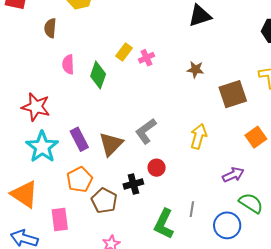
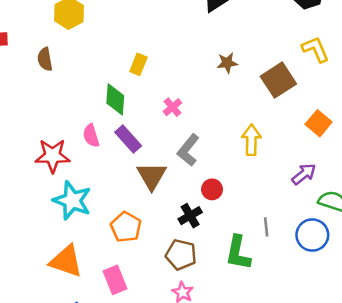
pink cross: (146, 58) -> (172, 107), moved
pink semicircle: (68, 64) -> (91, 136), moved
purple rectangle: (79, 139) -> (128, 139), moved
brown pentagon: (104, 201) -> (181, 255), moved

